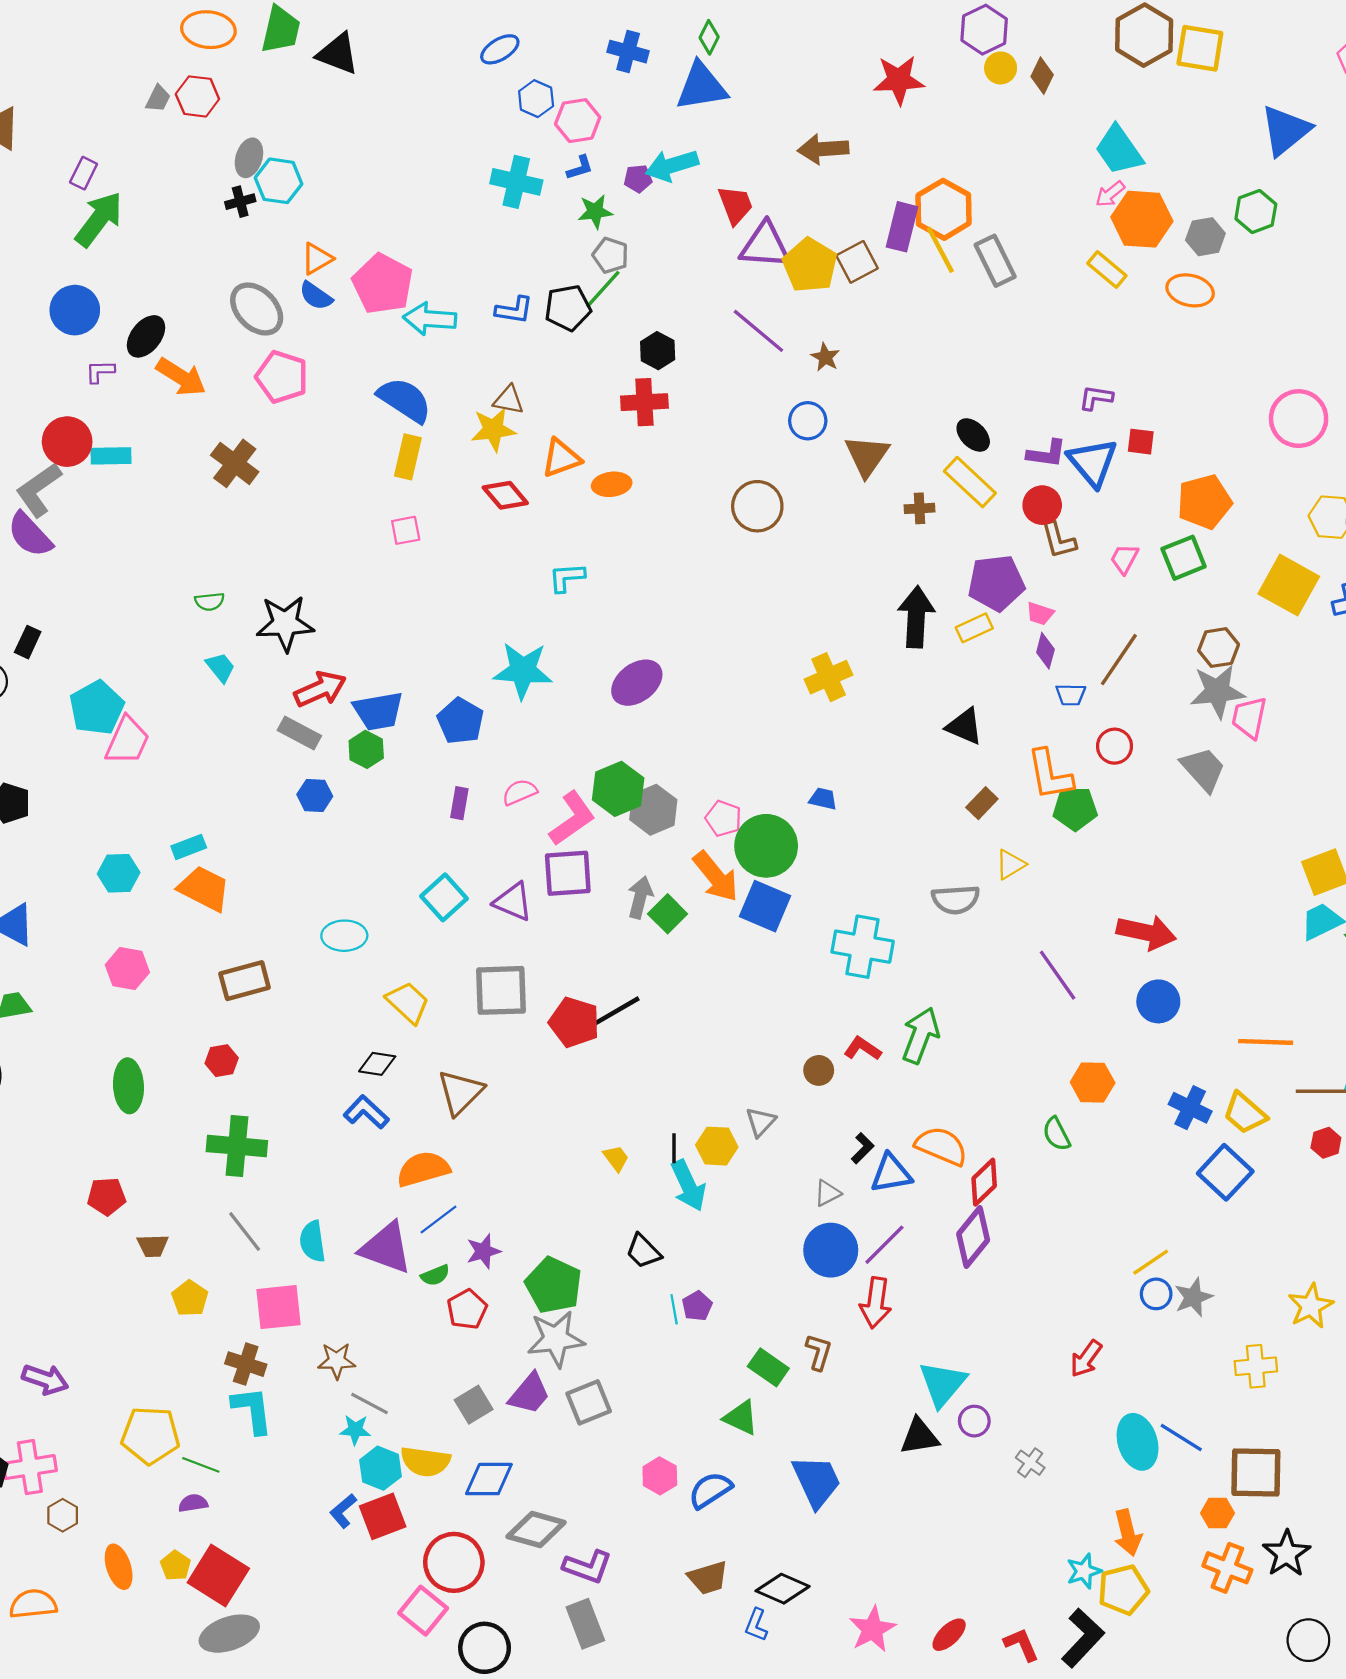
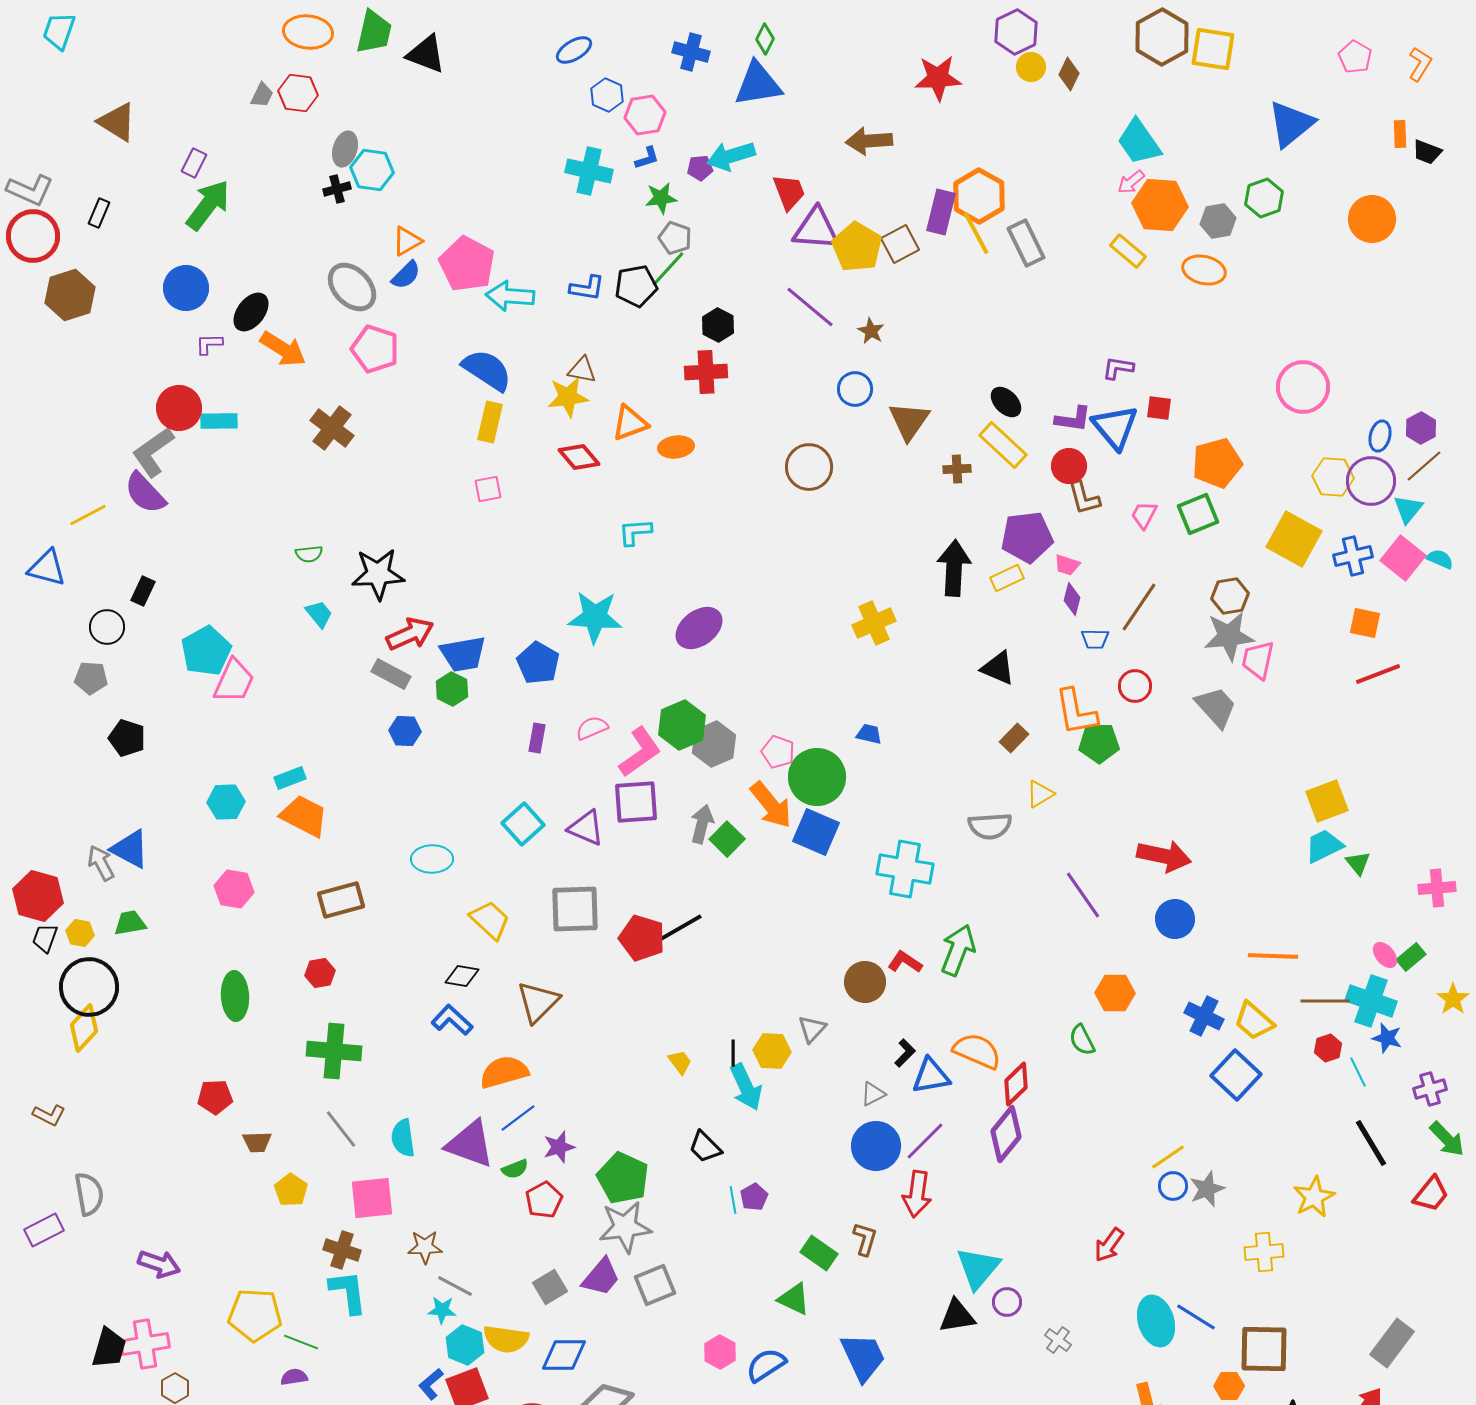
blue semicircle: (316, 296) -> (406, 275), turned -80
brown circle: (819, 1070) -> (865, 982), size x1.5

